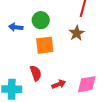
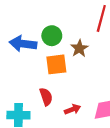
blue arrow: (16, 27) -> (23, 44), size x1.6
brown star: (77, 33) -> (79, 48), moved

